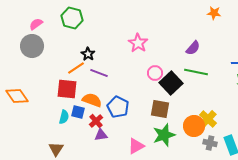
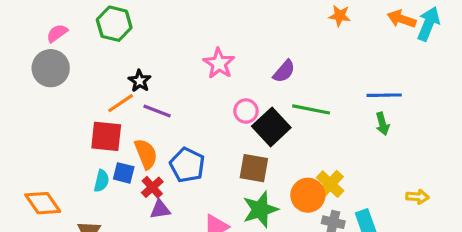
purple semicircle: (193, 48) -> (284, 71), moved
orange diamond: (17, 96) -> (43, 203), moved
orange semicircle: (92, 100) -> (146, 154), turned 48

